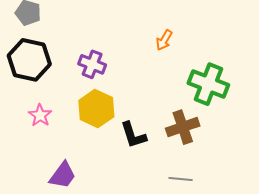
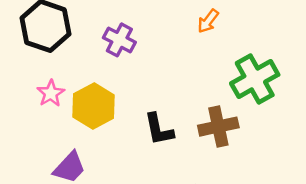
green cross: (208, 84) -> (255, 79), turned 33
yellow hexagon: (96, 109) -> (94, 106), moved

